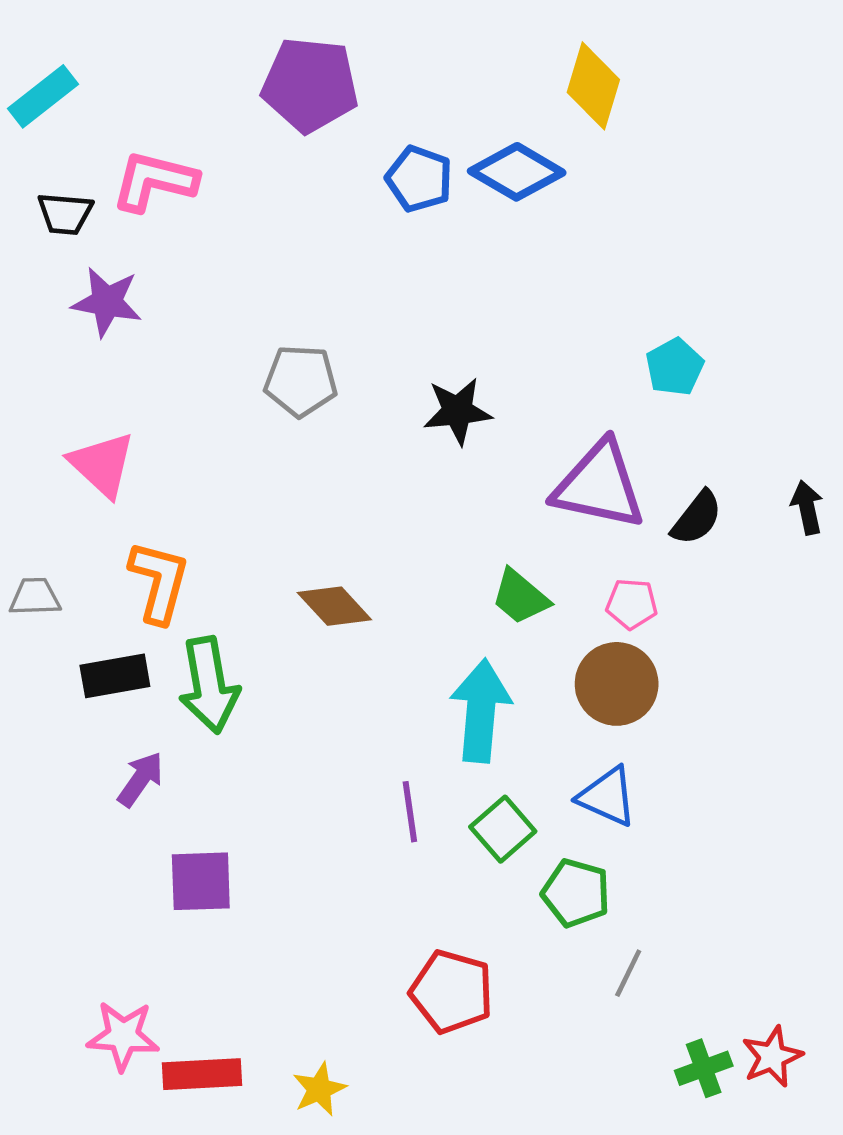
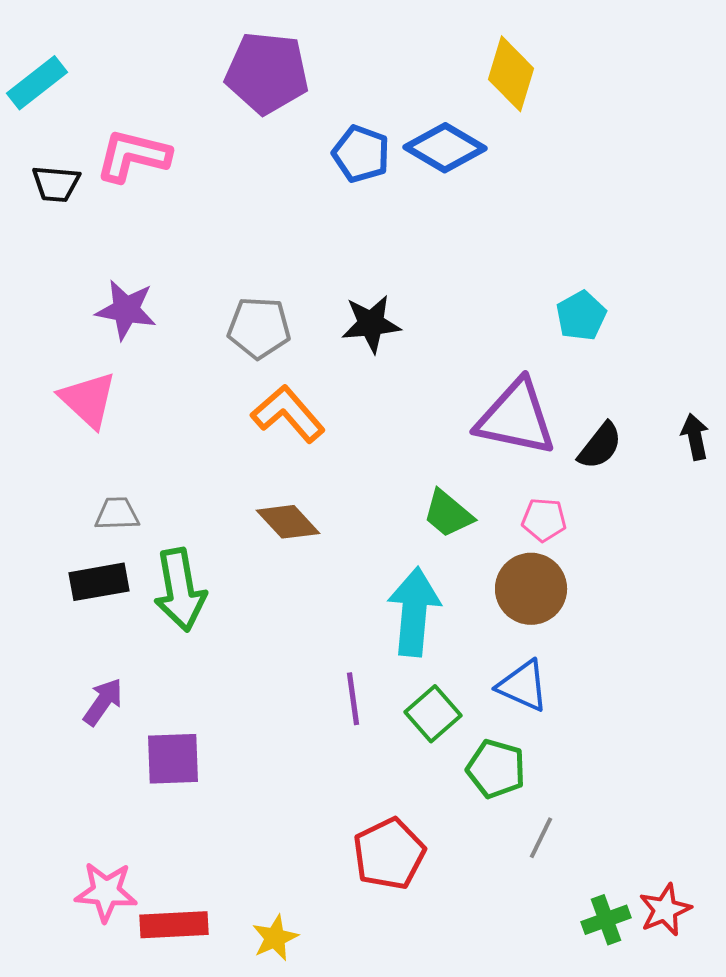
purple star: (107, 302) -> (126, 310), moved
black star: (457, 411) -> (371, 324), moved
orange L-shape: (159, 582) -> (288, 414), moved, turned -56
gray trapezoid: (35, 597) -> (117, 514), moved
purple arrow: (140, 779) -> (103, 702), moved
red pentagon: (452, 992) -> (389, 854), turned 30

